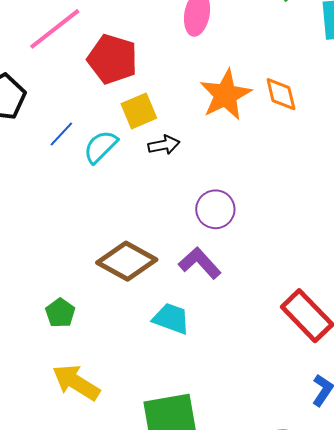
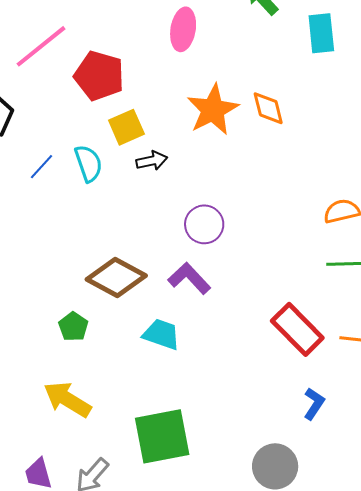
blue line: (61, 134) -> (41, 167), moved
cyan semicircle: (101, 147) -> (88, 163), turned 117
green pentagon: (60, 313) -> (73, 327), moved

